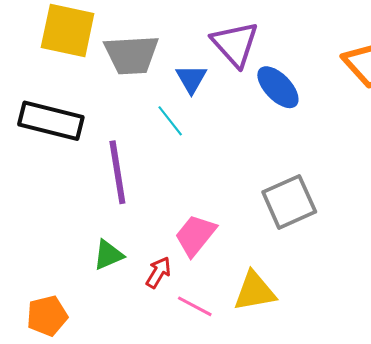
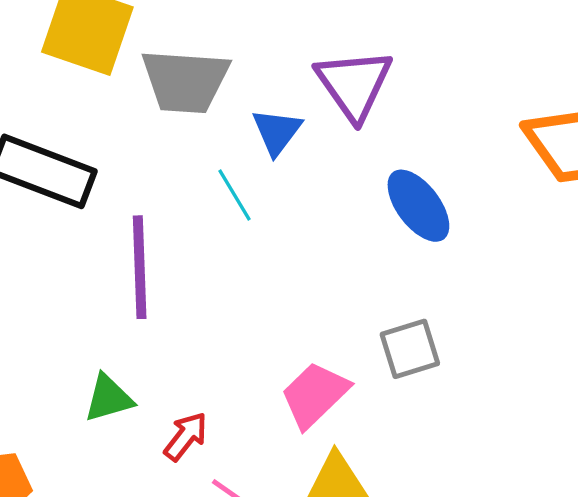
blue ellipse: (278, 87) -> (418, 206), moved
gray square: (289, 202) -> (410, 349), size x0.7
pink trapezoid: (195, 235) -> (315, 395), moved

